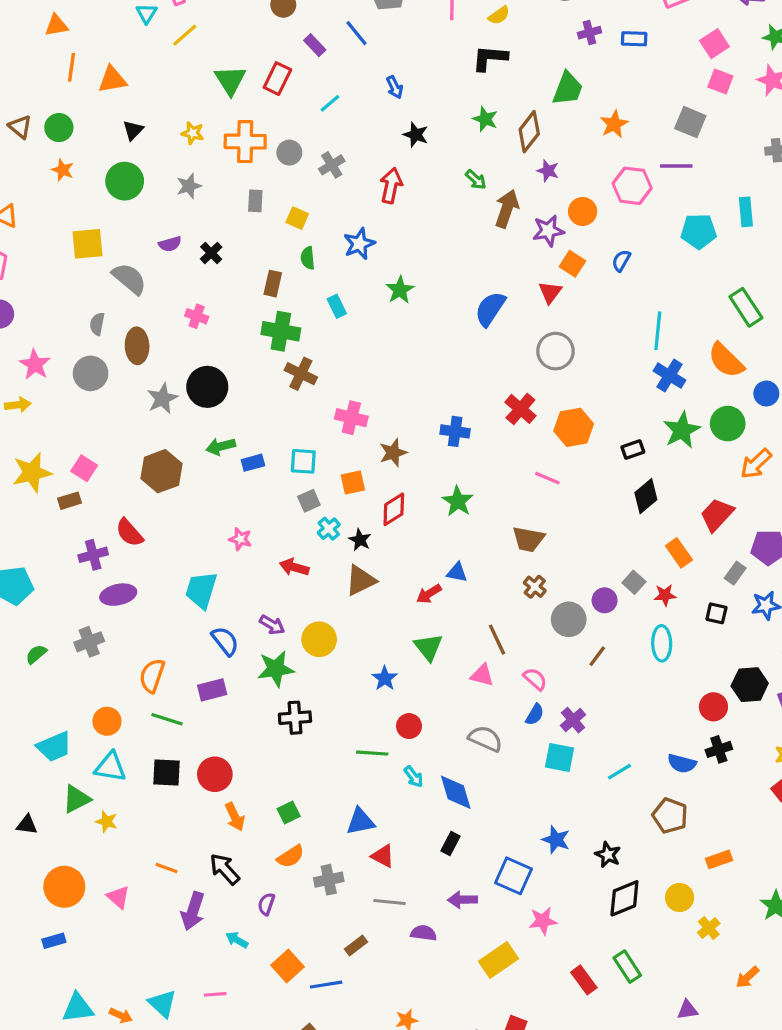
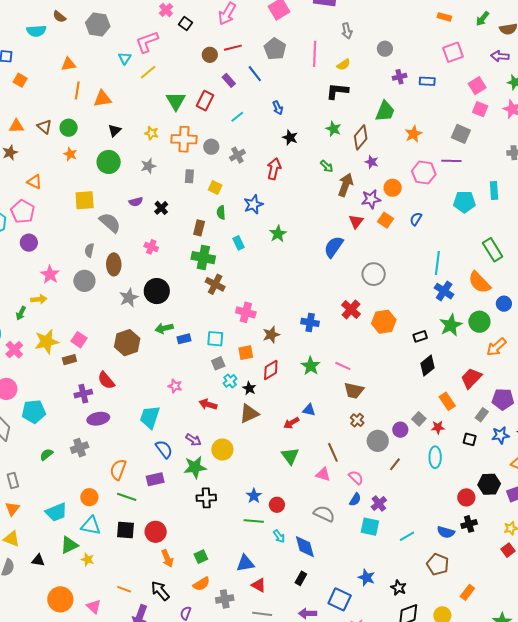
red triangle: (550, 292) -> (356, 221), moved
pink line: (547, 478) -> (343, 366), moved
blue star: (385, 678) -> (254, 496), moved
orange rectangle: (719, 859) -> (467, 592), turned -35

